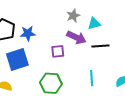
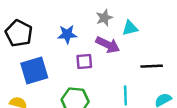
blue star: (28, 33) -> (67, 34), moved
black line: (100, 46) -> (152, 66), moved

